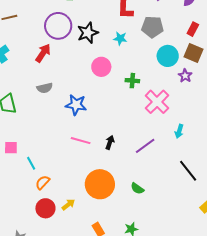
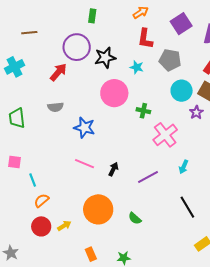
pink circle: (101, 67) -> (114, 93), size x1.4

